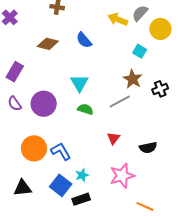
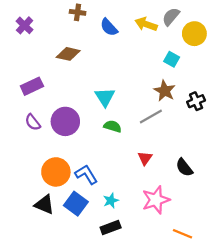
blue semicircle: (84, 40) -> (109, 27), moved
purple rectangle: (15, 72) -> (32, 86), turned 36
black semicircle: (148, 148) -> (184, 167), turned 66
blue square: (61, 185) -> (76, 204), moved
black triangle: (23, 188) -> (44, 204), moved, turned 30

